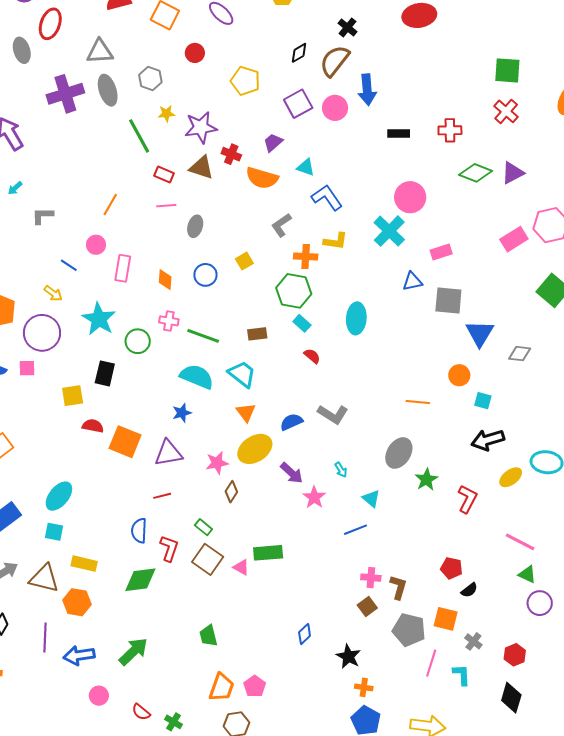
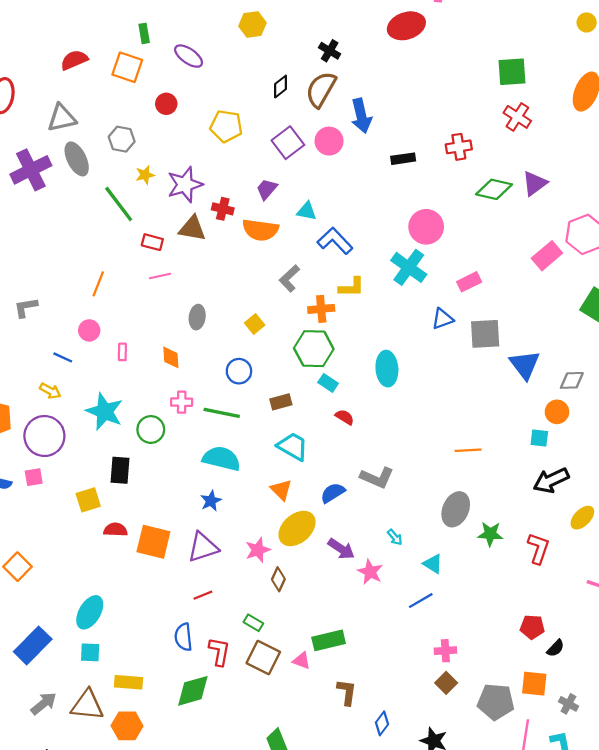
gray ellipse: (195, 226) -> (197, 317), moved
pink rectangle: (123, 268) -> (122, 352), size x0.6
blue circle: (205, 275) -> (239, 371), moved
cyan trapezoid: (242, 374) -> (293, 446), moved
orange circle: (459, 375) -> (557, 412), moved
green star: (426, 480) -> (490, 534), turned -30
brown L-shape: (398, 587) -> (347, 692), moved

